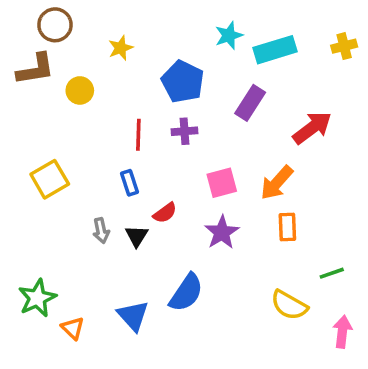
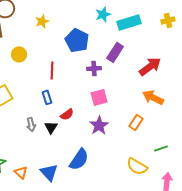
yellow circle: (80, 90) -> (19, 54), moved
purple cross: (184, 131) -> (94, 68), moved
orange arrow: (277, 183) -> (153, 97), moved, turned 75
orange rectangle: (287, 227) -> (136, 122), turned 35
orange triangle: (73, 328) -> (21, 172), moved

